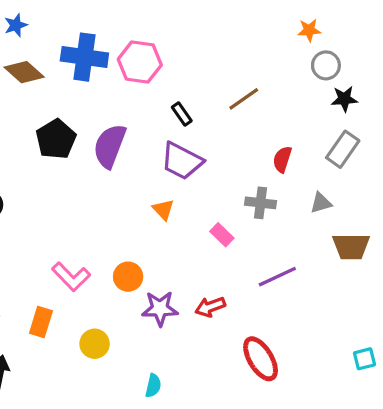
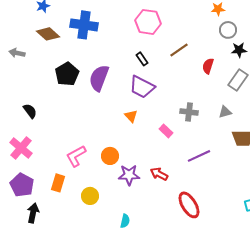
pink hexagon: (140, 62) -> (148, 22), moved
red semicircle: (282, 159) -> (208, 66), moved
pink L-shape: (71, 277) -> (76, 156), turned 105
red arrow: (210, 307) -> (159, 174), turned 48

